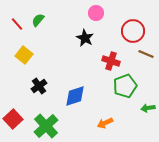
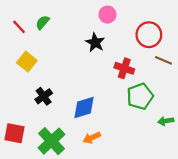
red square: (13, 119) -> (15, 133), turned -36
orange arrow: (105, 123) -> (92, 138), moved

